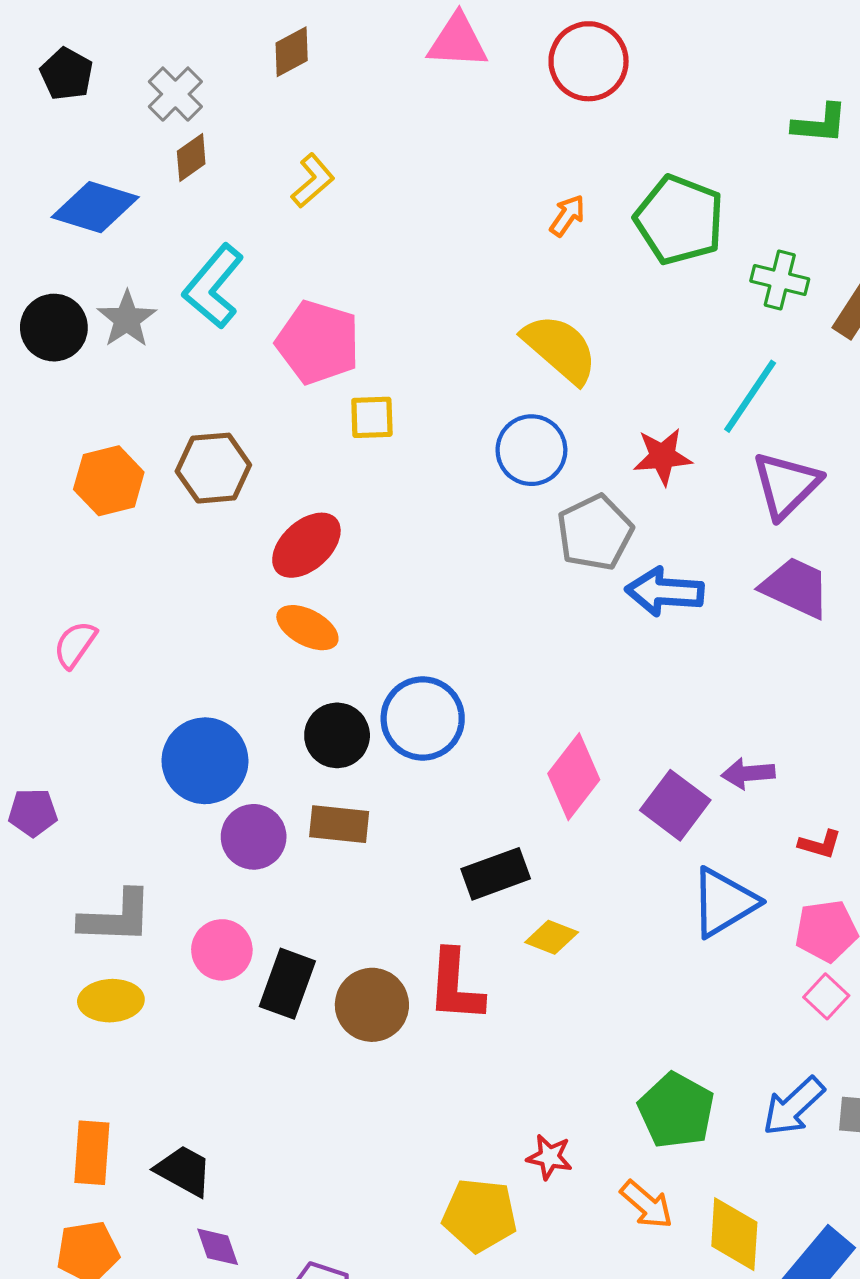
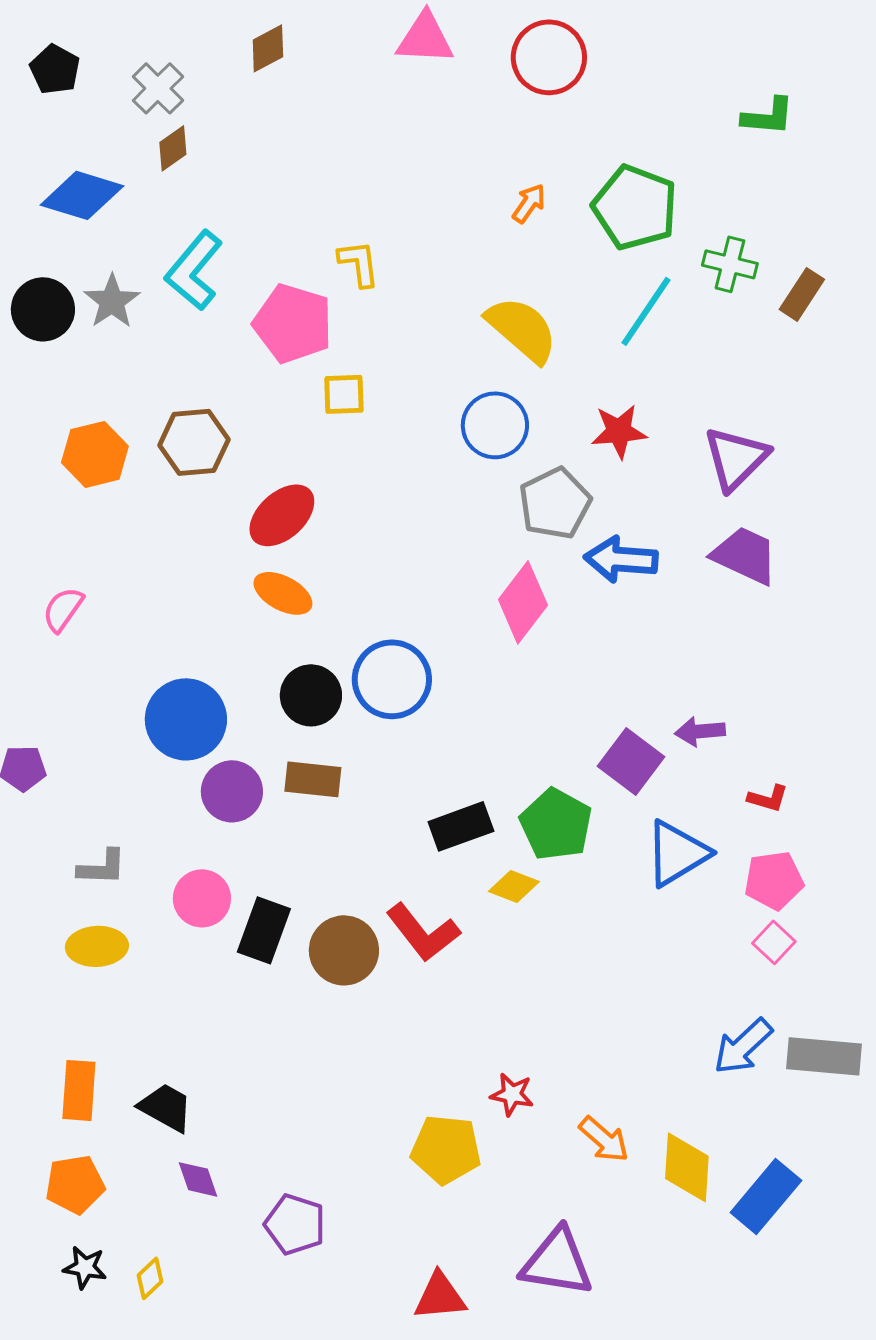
yellow L-shape: (313, 181) -> (359, 263), moved, turned -56
cyan line: (750, 396) -> (646, 311), moved
pink diamond: (574, 777) -> (523, 602), moved
gray L-shape: (116, 917) -> (102, 867), size x0.7
red L-shape: (455, 986) -> (423, 932), turned -42
green pentagon: (676, 1110) -> (556, 824), moved

